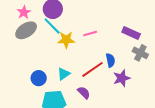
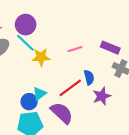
pink line: (90, 34) -> (75, 49), moved
blue circle: (39, 78) -> (29, 102), moved
purple semicircle: (84, 93) -> (62, 113), size x1.6

